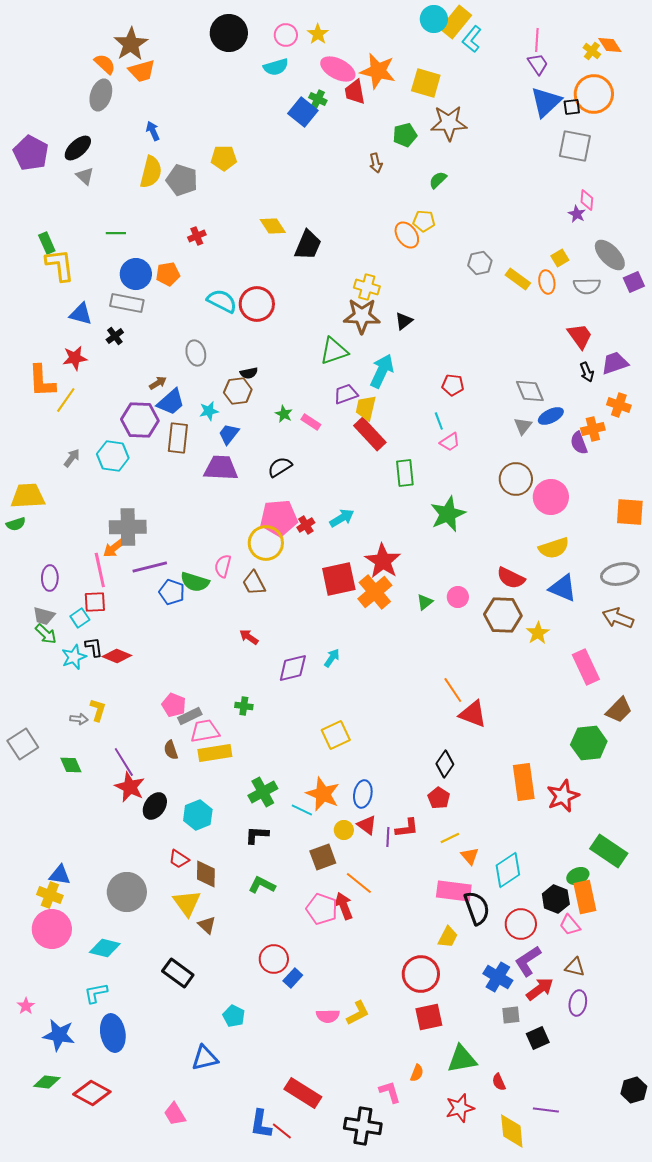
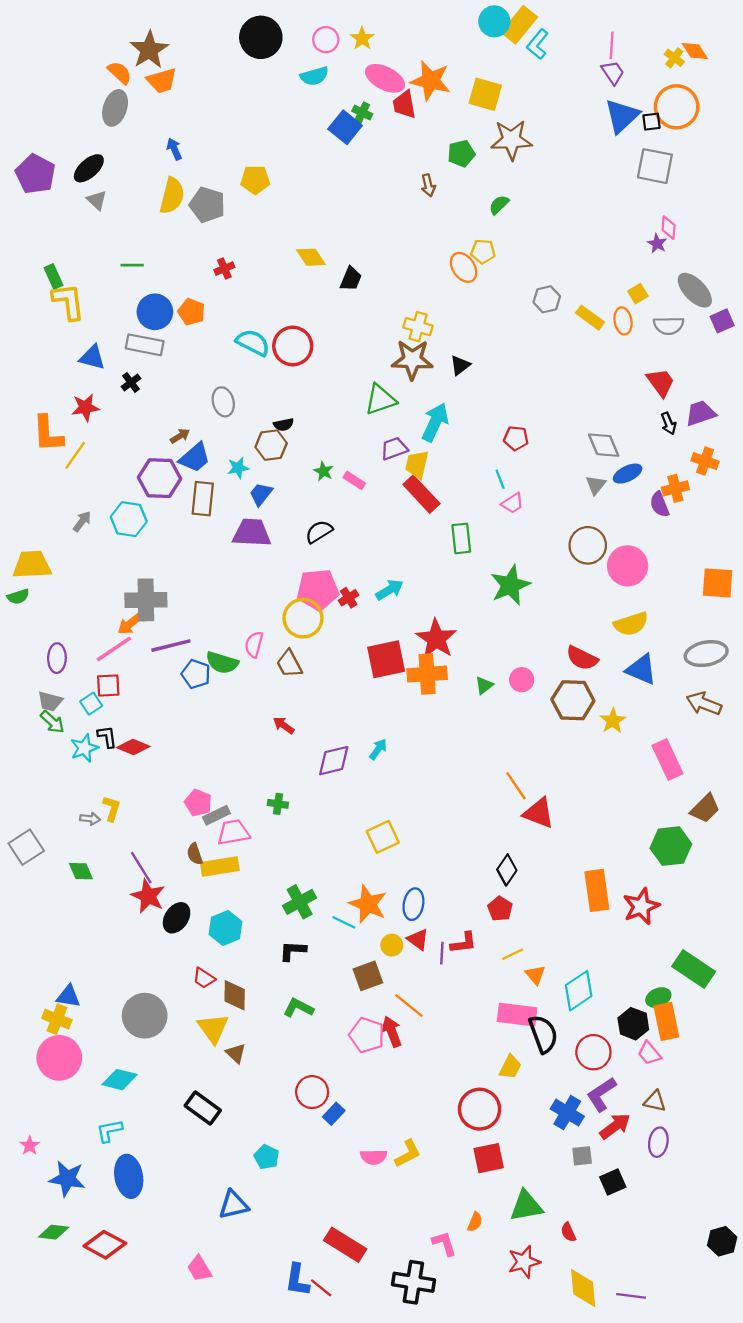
black trapezoid: (308, 245) -> (351, 279), size x0.7
orange pentagon: (168, 274) -> (191, 312), turned 30
pink line: (100, 570) -> (114, 649), turned 68
orange cross: (375, 592) -> (427, 674), turned 36
yellow rectangle: (215, 753) -> (220, 867), moved
purple line: (546, 1110) -> (631, 1296), moved

